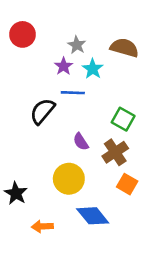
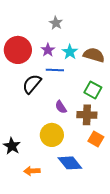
red circle: (23, 34) -> (18, 50), moved, size x1.4
gray star: (77, 45) -> (56, 23), moved
brown semicircle: (124, 48) -> (94, 55), moved
brown cross: (115, 152) -> (87, 115), turned 36

